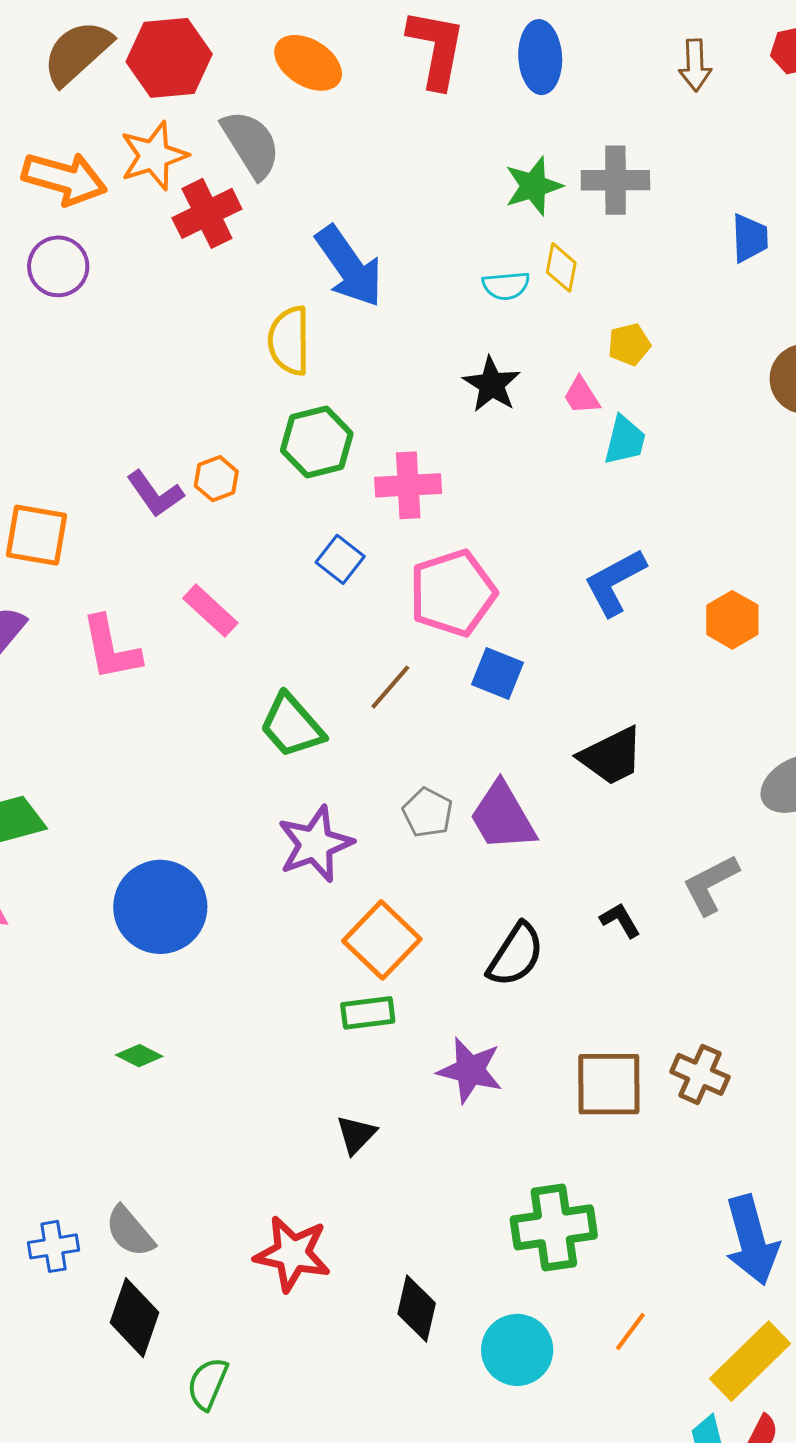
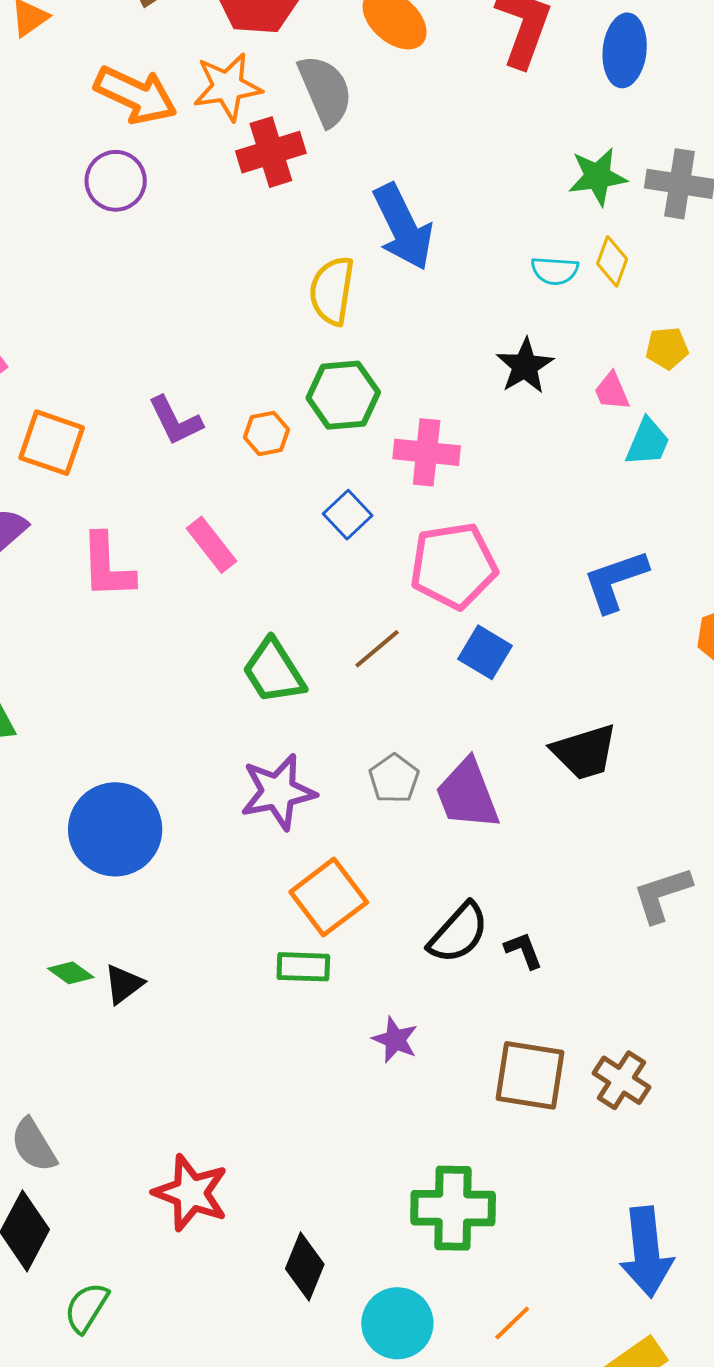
orange hexagon: (216, 479) -> (266, 434), moved
black L-shape: (620, 920) -> (523, 950), moved
purple star: (470, 1070) -> (395, 1040), size x0.7
black triangle: (356, 1135) -> (124, 984), moved

